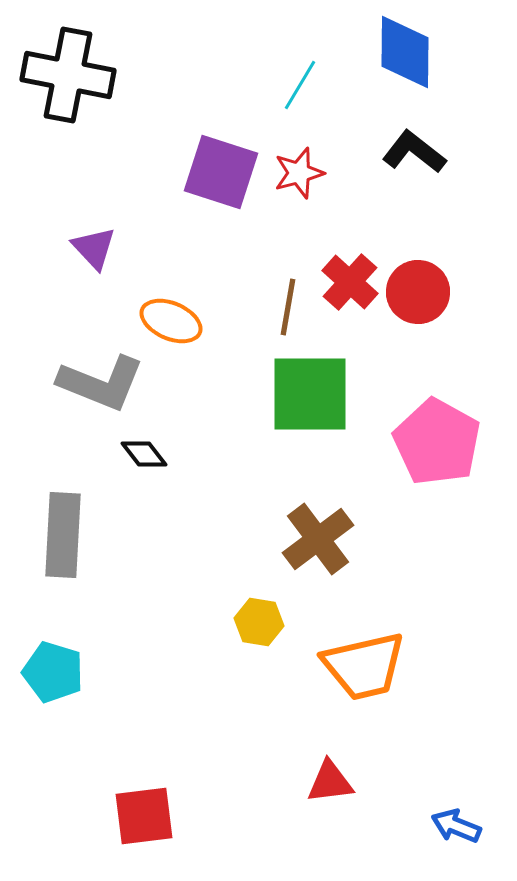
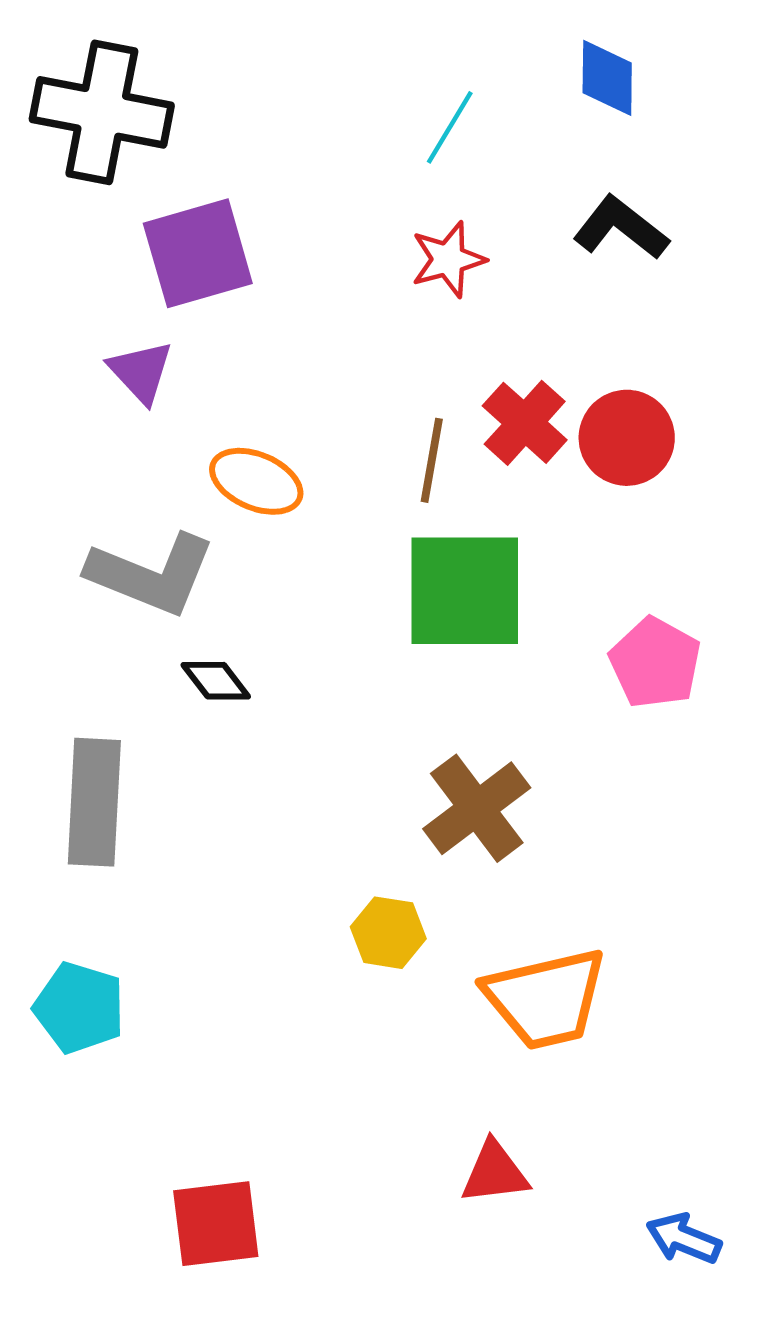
blue diamond: (405, 52) -> (607, 78), size x0.7
purple square: (221, 172) -> (198, 253), moved, turned -34
pink pentagon: (437, 442) -> (655, 663), size x0.7

